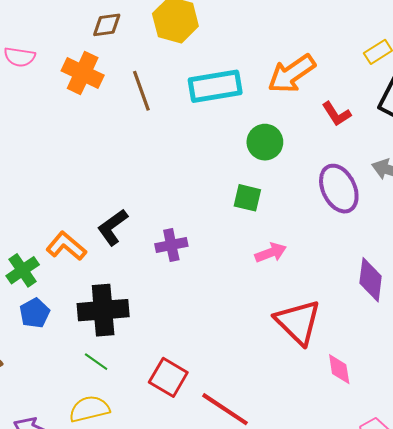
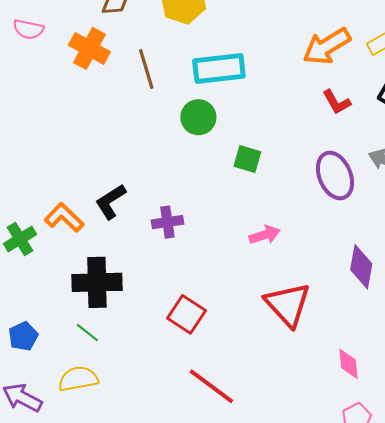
orange arrow: (292, 74) -> (327, 46), moved
green circle: (265, 142) -> (198, 117), moved
green square: (247, 198) -> (247, 159), moved
blue pentagon: (35, 313) -> (23, 336), moved
pink diamond: (339, 369) -> (348, 364), moved
red square: (168, 377) -> (187, 314), moved

